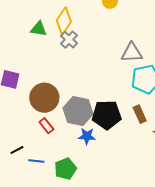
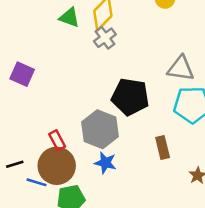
brown circle: (44, 98) -> (57, 166), moved
brown rectangle: (140, 114) -> (163, 148), moved
black pentagon: (107, 115) -> (130, 97), moved

